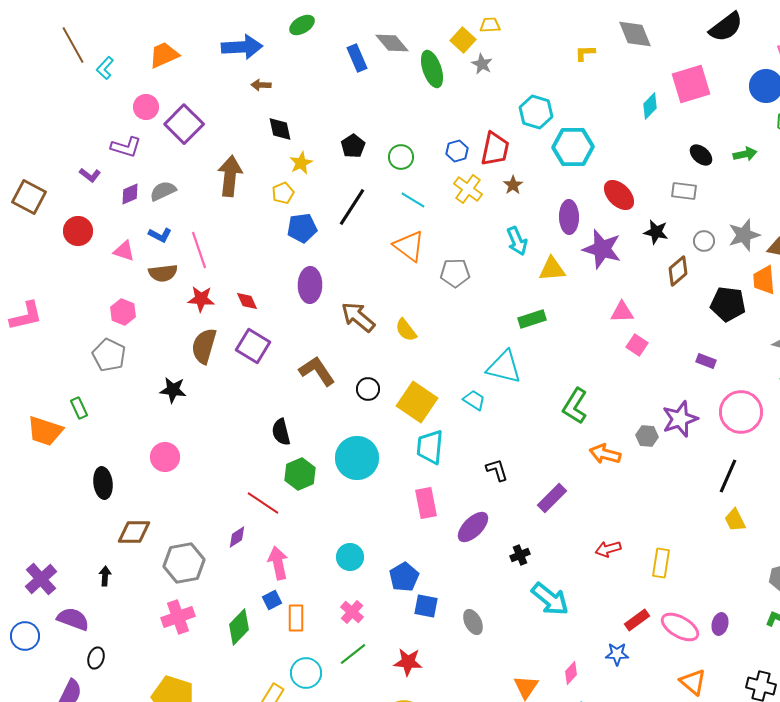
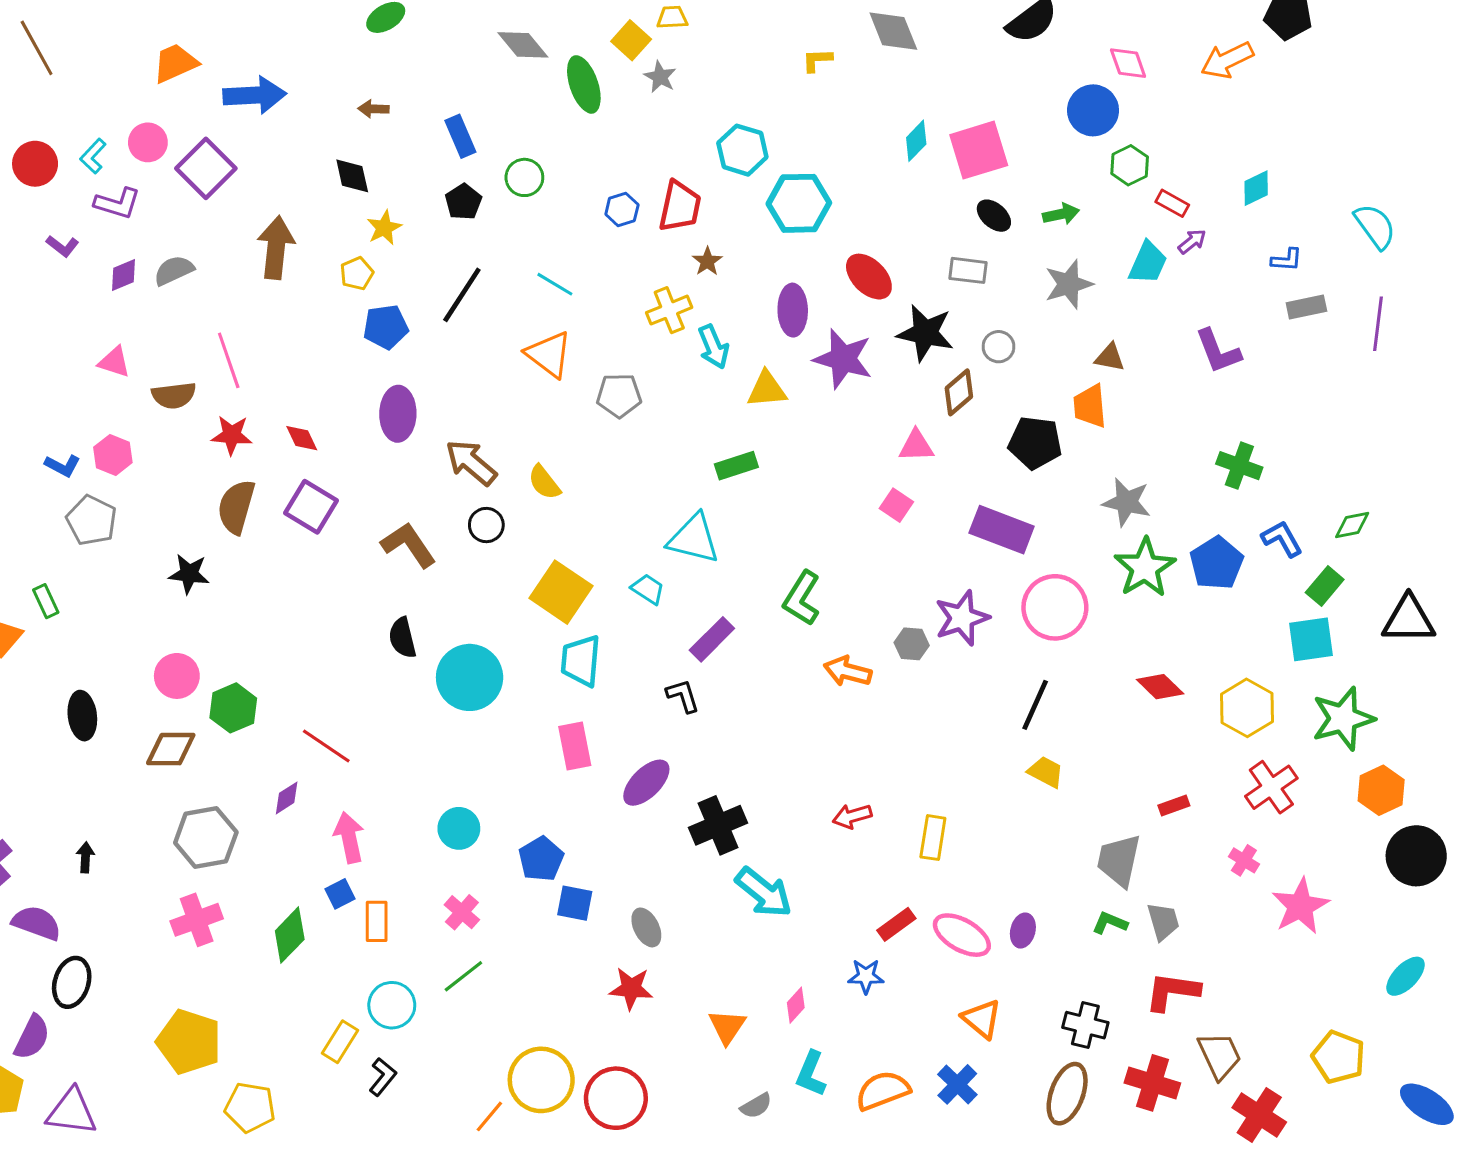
blue arrow: (242, 47) -> (255, 95), moved
blue rectangle: (357, 58) -> (460, 136), moved
cyan L-shape: (105, 68) -> (93, 156), moved
pink square: (691, 84) -> (979, 150), moved
brown arrow: (261, 85) -> (373, 109), moved
green circle: (401, 157) -> (524, 177), moved
yellow cross: (468, 189) -> (669, 310), moved, turned 32
red circle: (78, 231) -> (35, 164), moved
black star: (656, 232) -> (925, 333), size x1.5
blue L-shape: (160, 235) -> (63, 466), moved
gray star: (744, 235) -> (1069, 284), moved
pink triangle: (622, 312) -> (916, 446), moved
purple rectangle: (706, 361) -> (1002, 530), size x2.0
black circle: (368, 389) -> (486, 525), moved
black semicircle: (281, 432) -> (402, 638), moved
green hexagon: (300, 474) -> (233, 708), moved
purple rectangle: (552, 498) -> (712, 639), moved
yellow trapezoid: (735, 520) -> (1046, 772), turned 145
brown diamond: (134, 532) -> (171, 749), moved
black cross: (520, 555) -> (718, 825), size x1.8
black ellipse: (96, 658) -> (72, 982), size x1.5
red star: (408, 662) -> (631, 988), moved

